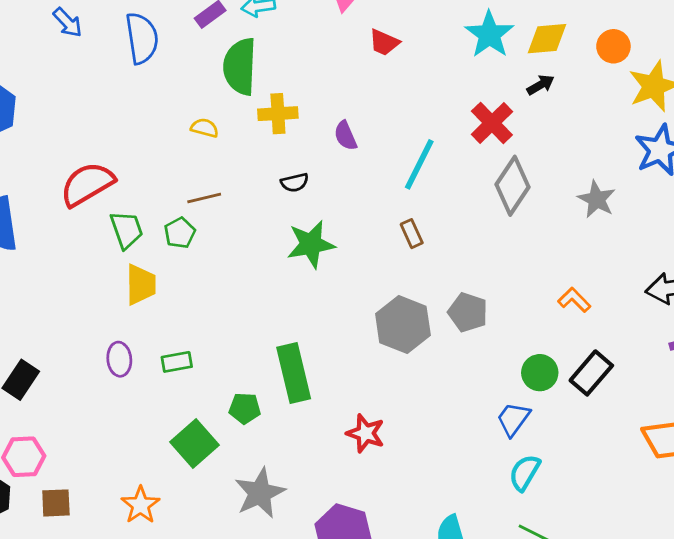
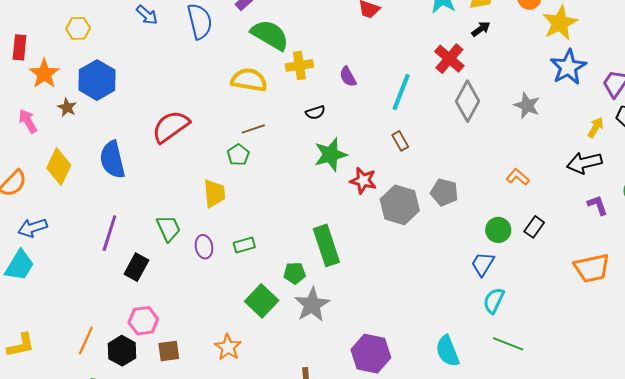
green semicircle: (240, 66) -> (270, 35), turned 123
yellow semicircle: (205, 128) -> (249, 80), size x1.8
green trapezoid: (127, 230) -> (168, 228), moved
black rectangle: (591, 373) -> (534, 227), size x0.7
red star: (365, 433) -> (363, 181), moved
gray star: (260, 493) -> (312, 305), moved

